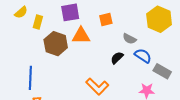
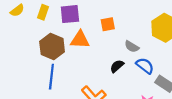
yellow rectangle: (38, 22) -> (43, 12), moved
blue line: (30, 78) -> (51, 77), moved

